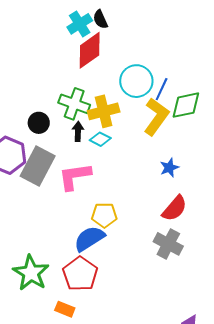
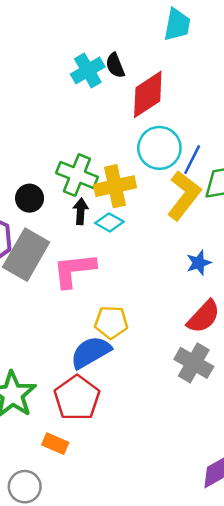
red diamond: (90, 50) -> (148, 94), moved

